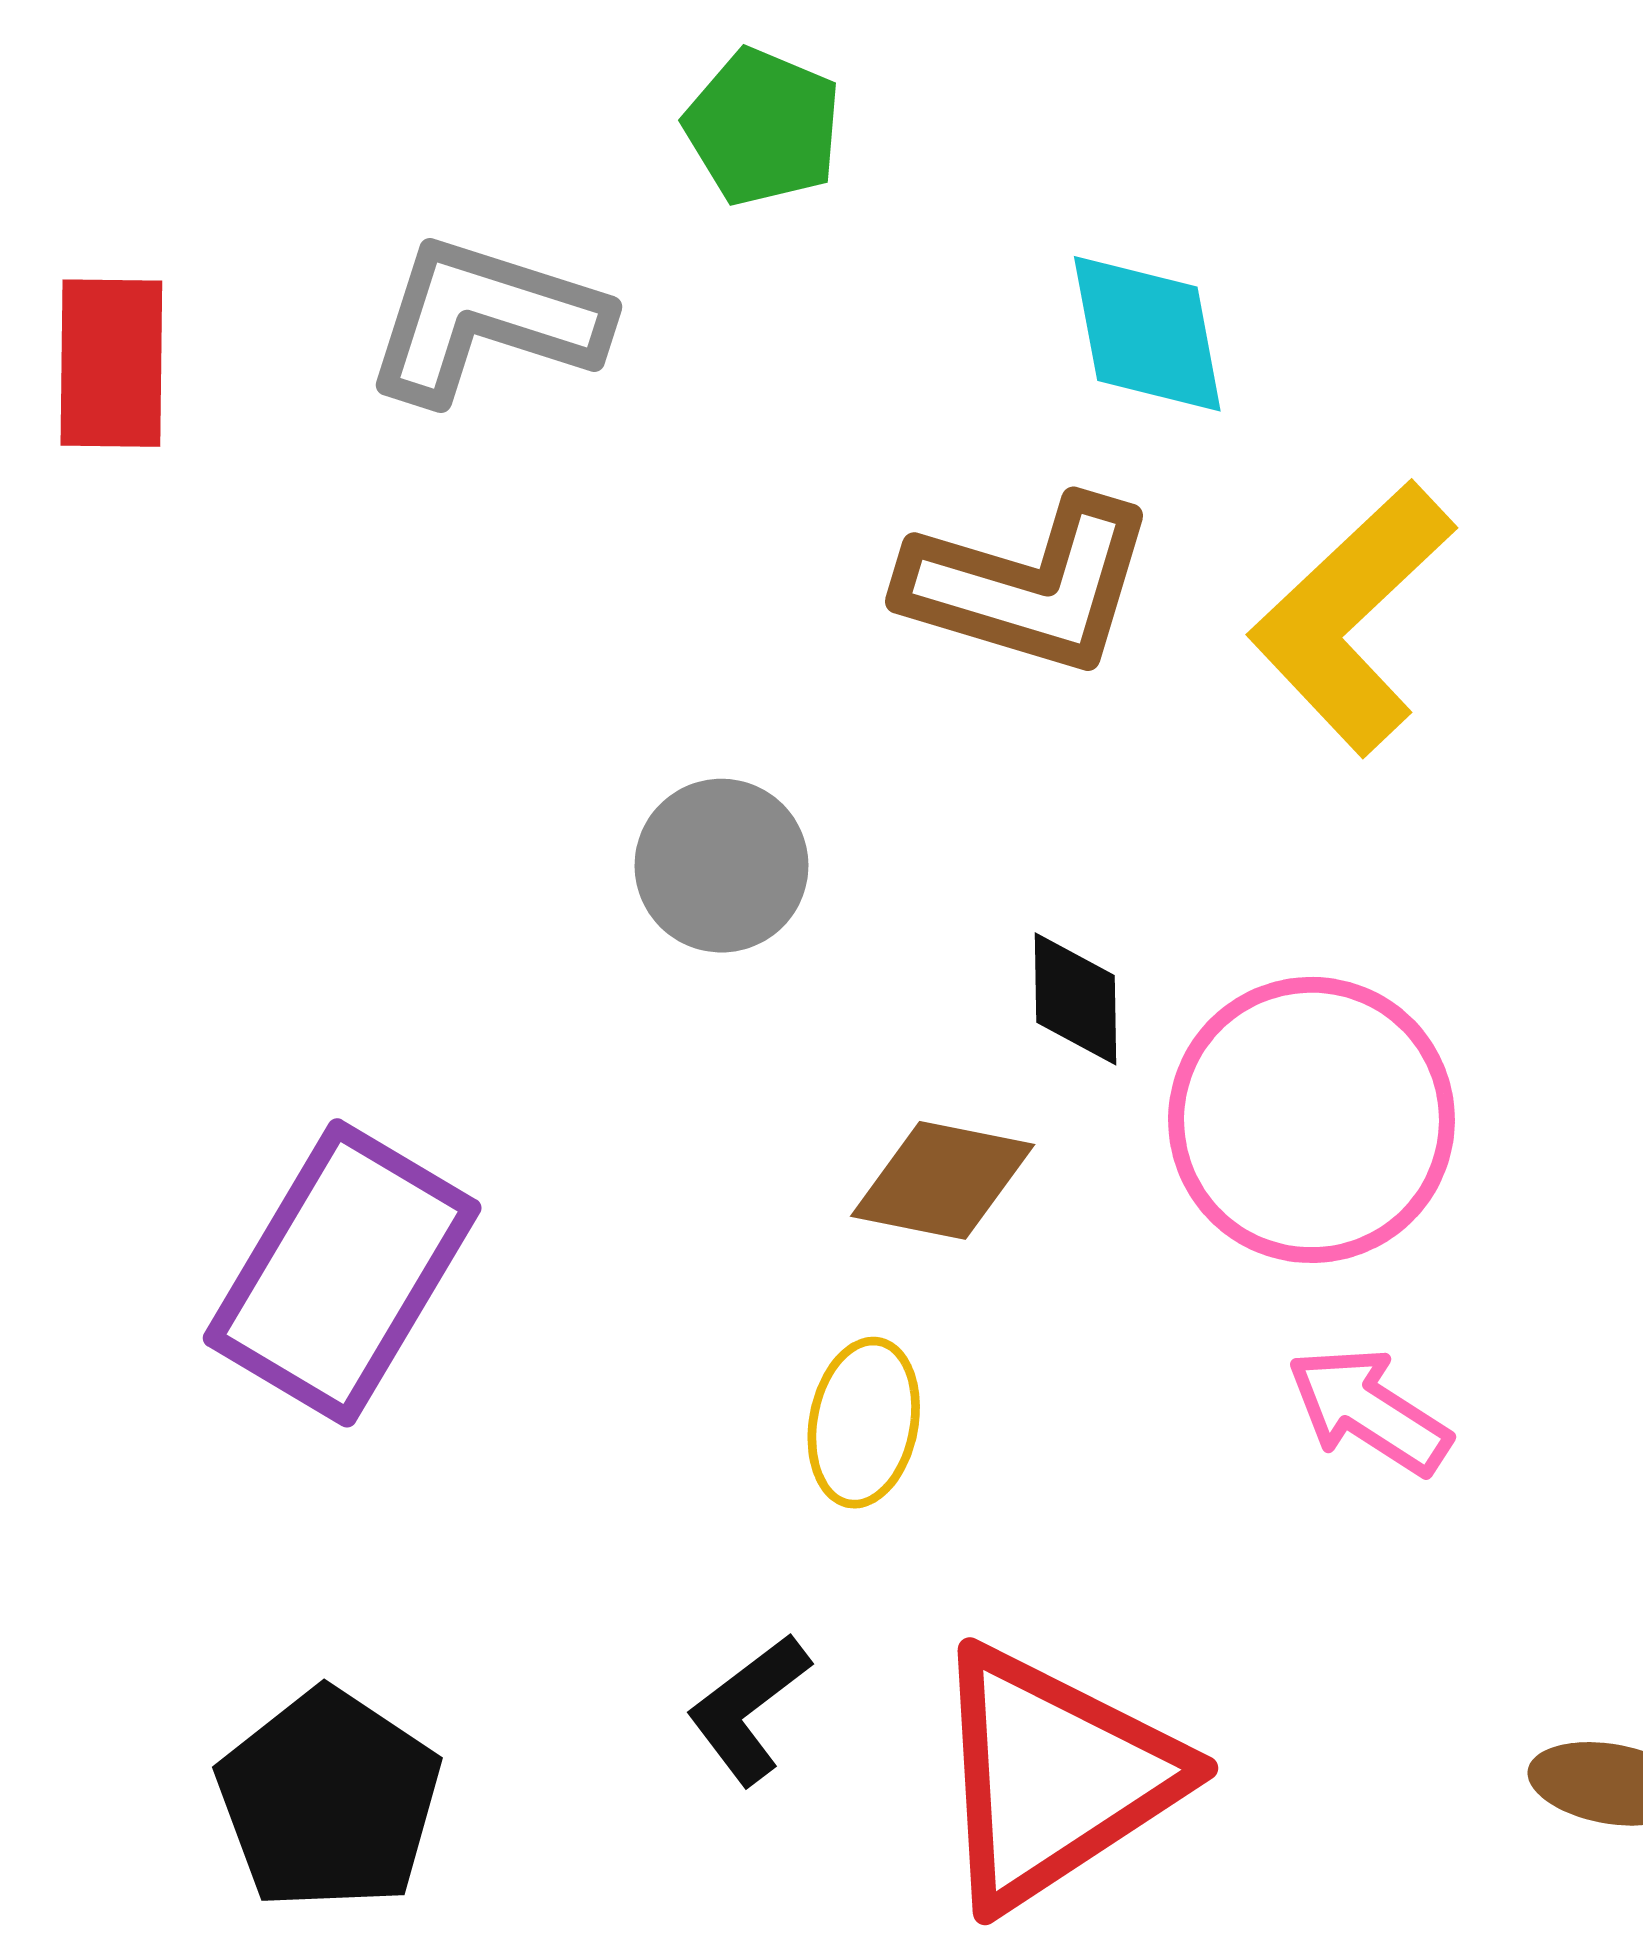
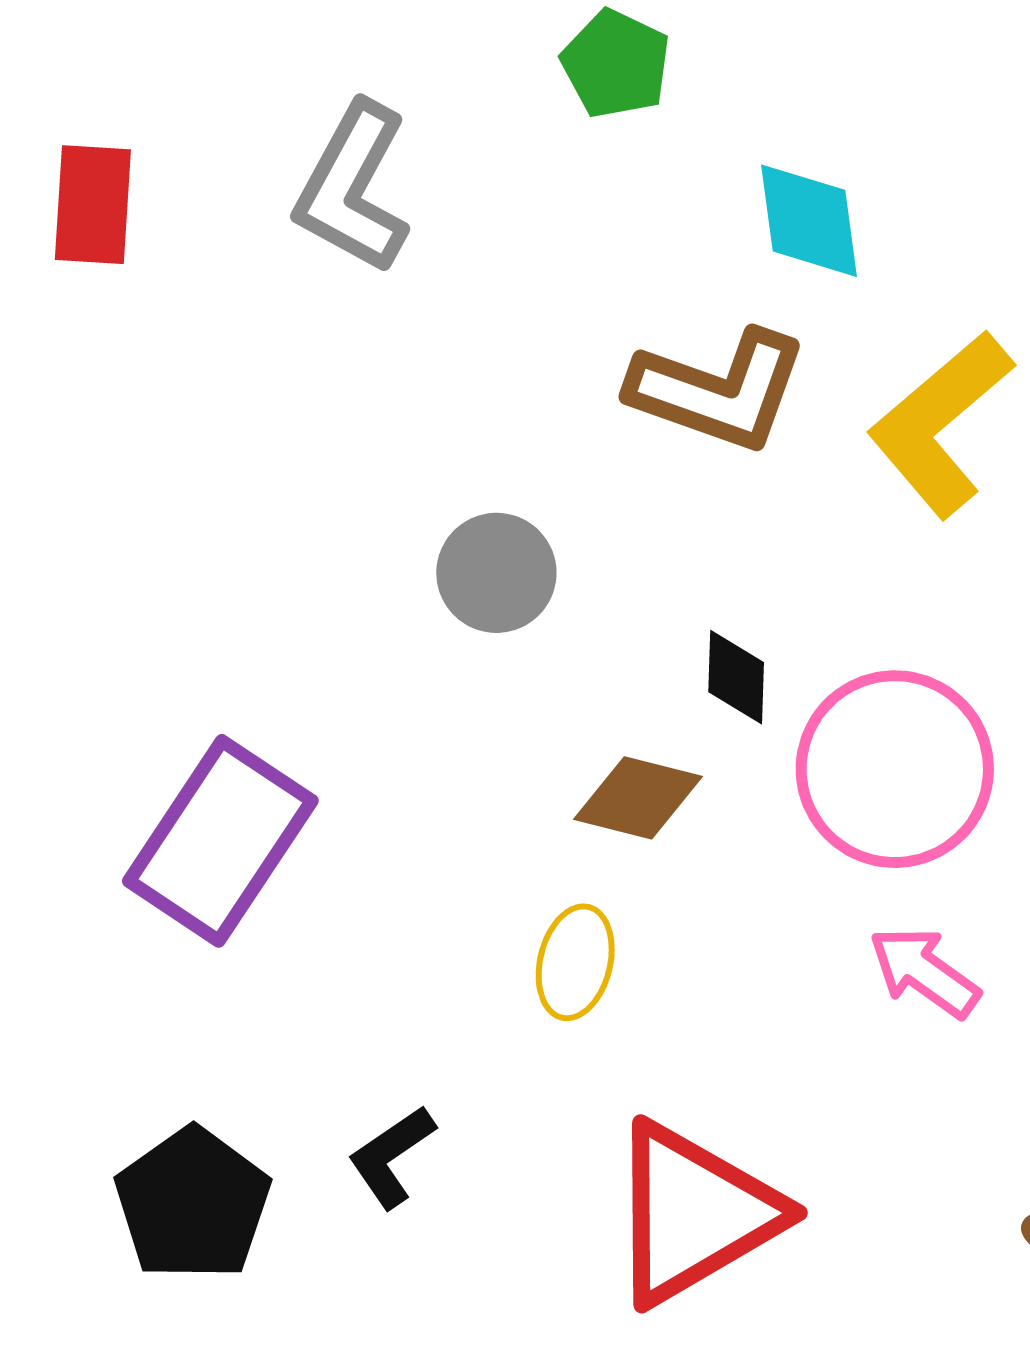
green pentagon: (763, 127) -> (616, 64), moved
gray L-shape: (486, 320) -> (353, 188), turned -82
black L-shape: (748, 1709) -> (392, 1157), moved

